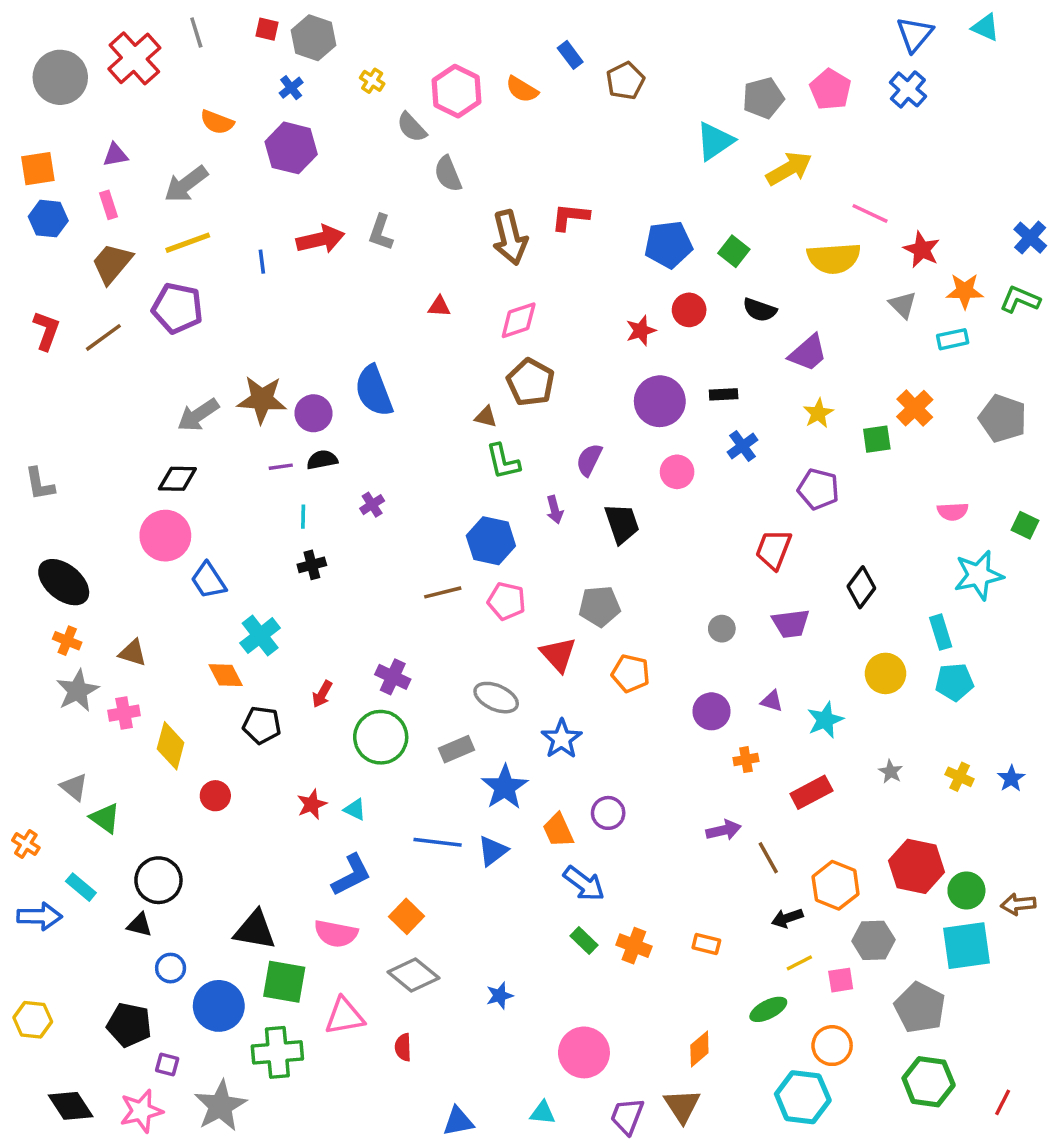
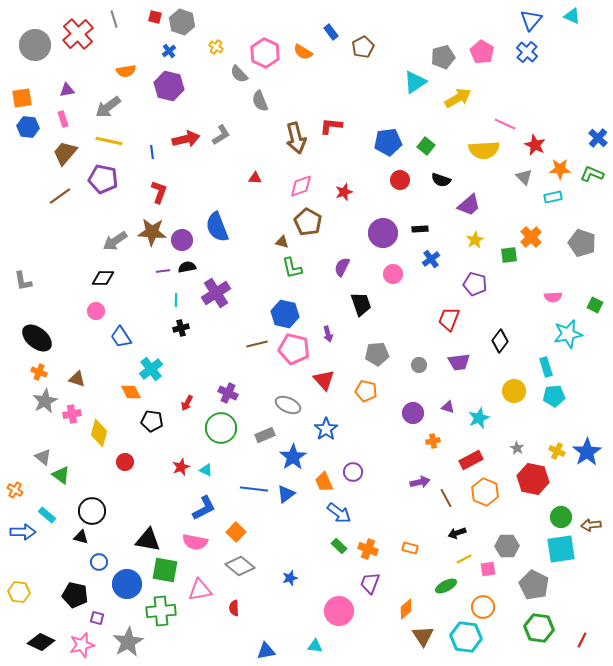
orange semicircle: (217, 122) -> (126, 71), turned -30
gray L-shape: (381, 232) -> (221, 135), turned -140
yellow line: (188, 243) -> (109, 141), turned 32
red L-shape: (46, 331) -> (159, 192), moved
red star: (641, 331) -> (344, 192), moved
purple cross: (372, 505) -> (216, 293), size x2.0
purple arrow: (555, 510) -> (328, 334), moved
pink circle: (165, 536) -> (96, 311), size x0.6
pink pentagon: (506, 601) -> (294, 349), size x1.4
gray pentagon: (599, 606) -> (377, 354), moved
blue star: (1011, 779) -> (587, 452), size x1.8
red hexagon: (916, 866) -> (533, 479), moved
orange hexagon: (836, 885) -> (485, 492), moved
black diamond: (71, 1106) -> (41, 642), turned -32
brown triangle: (682, 1106) -> (423, 636), moved
purple trapezoid: (627, 1116) -> (370, 583), moved

